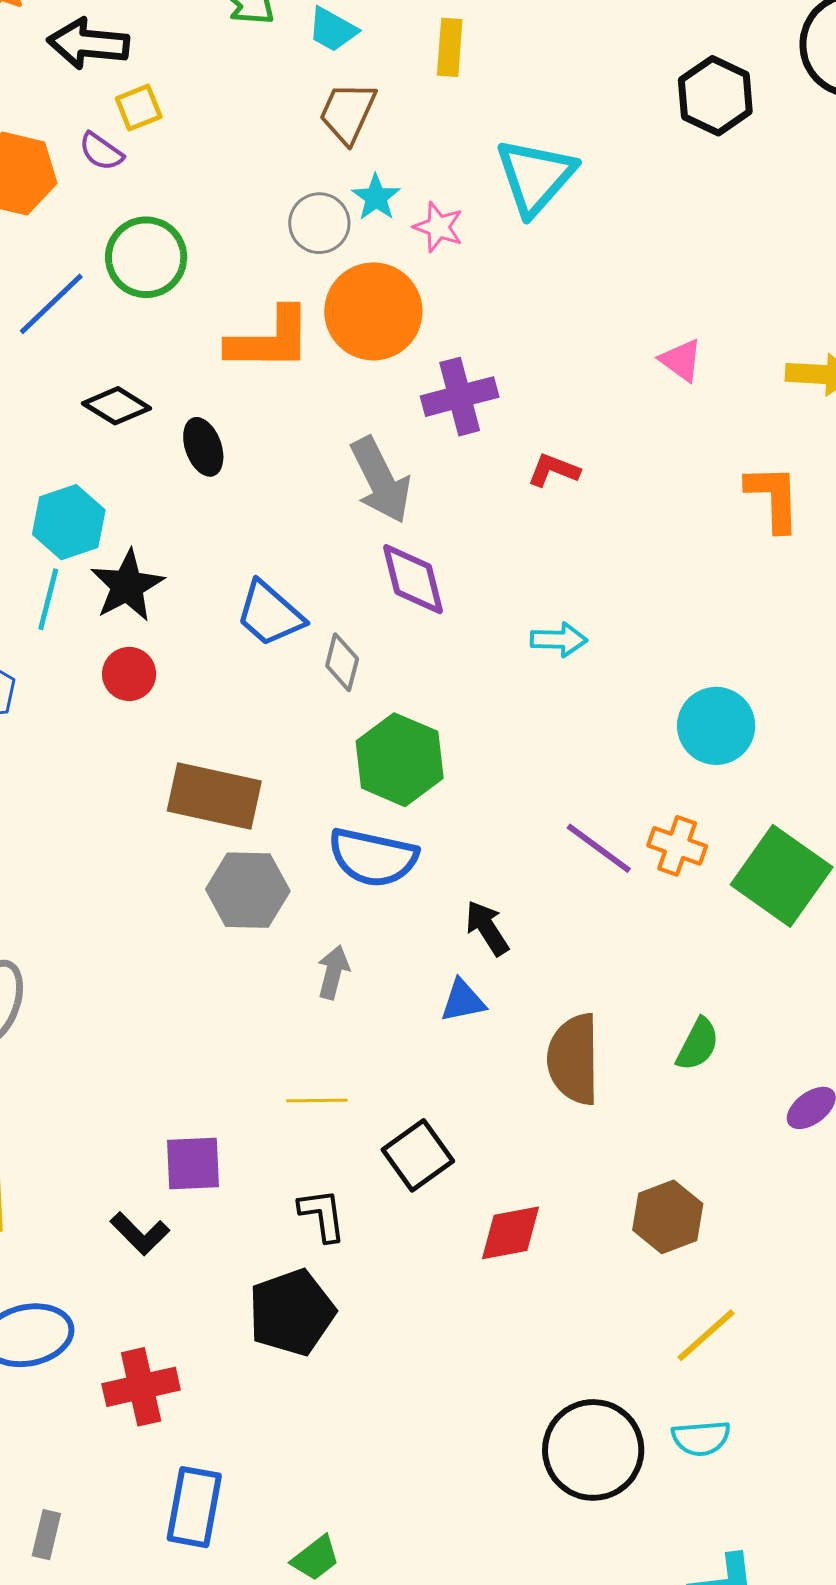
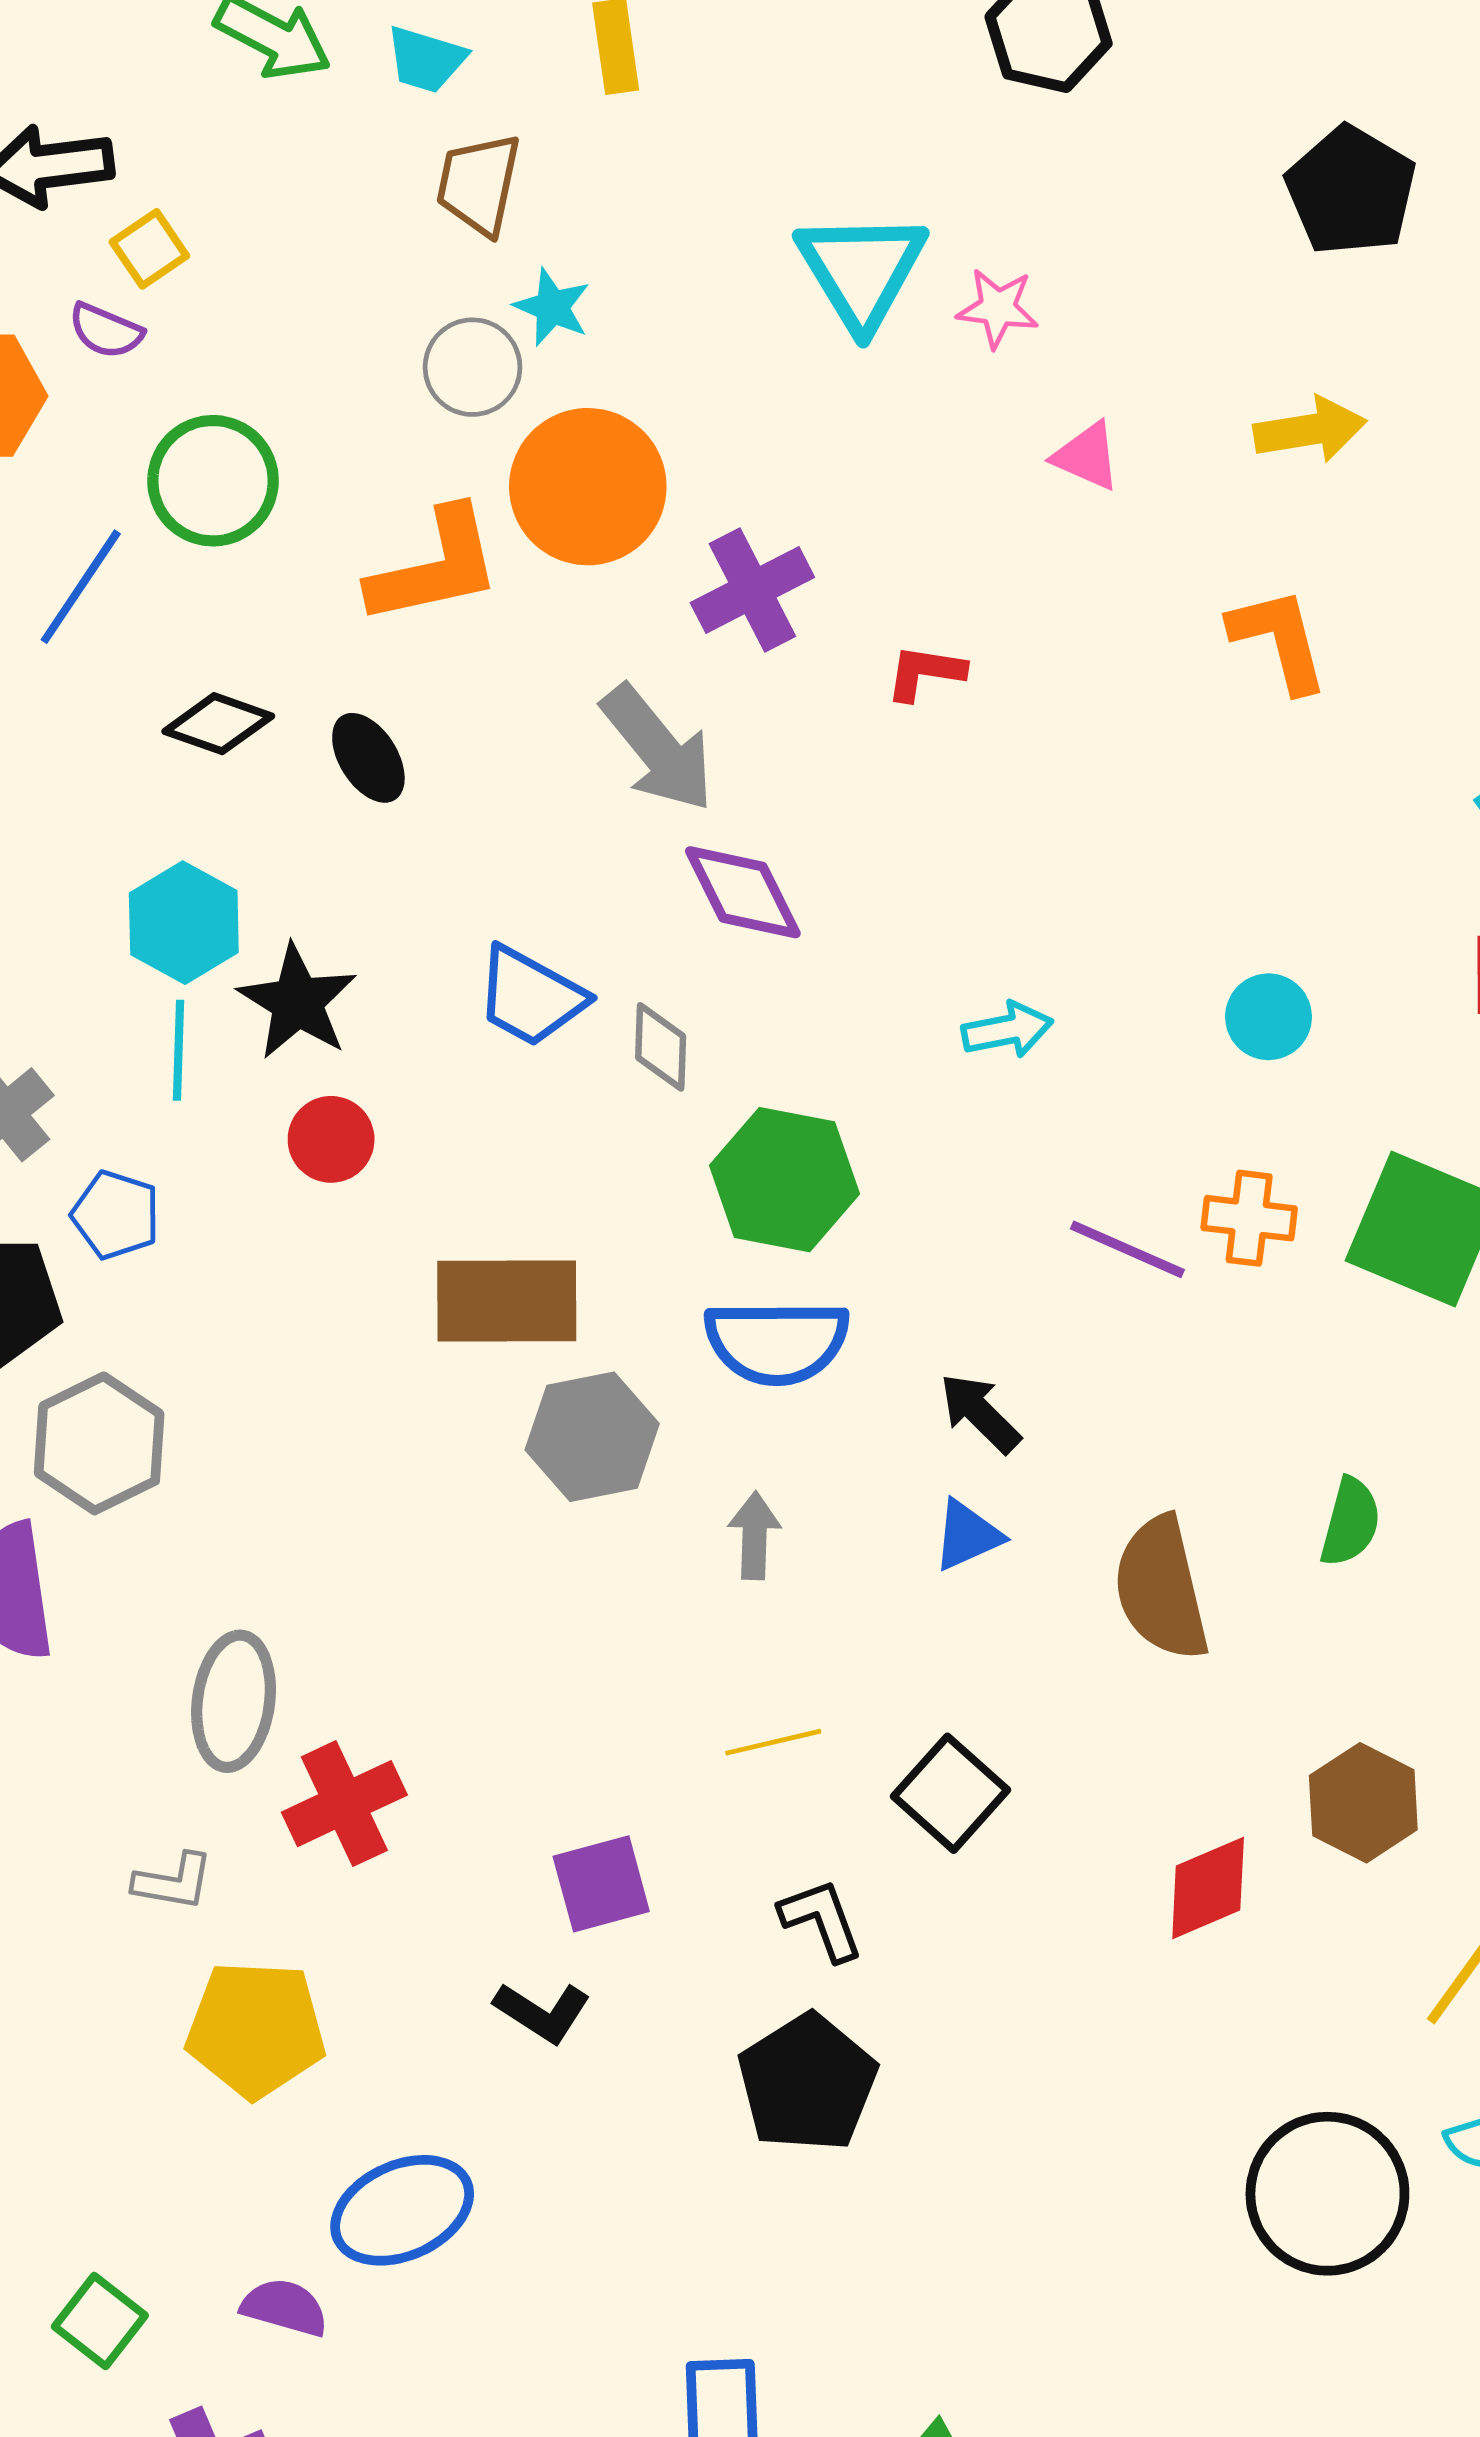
cyan triangle: (535, 177) -> (862, 270), moved
pink star: (438, 227) -> (998, 308), moved
cyan arrow: (559, 640) -> (1007, 1030), moved
cyan circle: (716, 726) -> (1269, 1017), size x0.7
red diamond: (511, 1233) -> (1208, 1888), moved
red cross: (141, 1387) -> (344, 1804), moved

